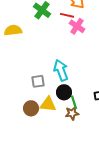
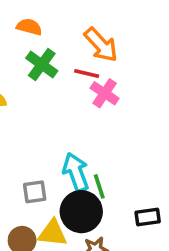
black circle: (64, 92) -> (81, 212), size x1.5
green line: (74, 102) -> (99, 186), moved

